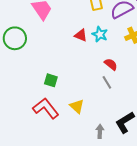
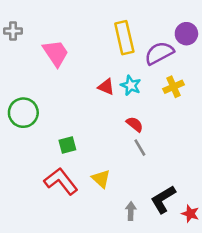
green circle: (15, 38) -> (23, 113), moved
red semicircle: (111, 64) -> (135, 124), moved
green square: (51, 80) -> (67, 145), turned -32

